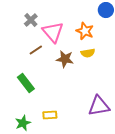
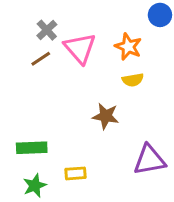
brown line: (36, 50) -> (41, 59), moved
brown star: (65, 59) -> (106, 116), moved
green rectangle: (26, 83) -> (32, 148), moved, turned -54

